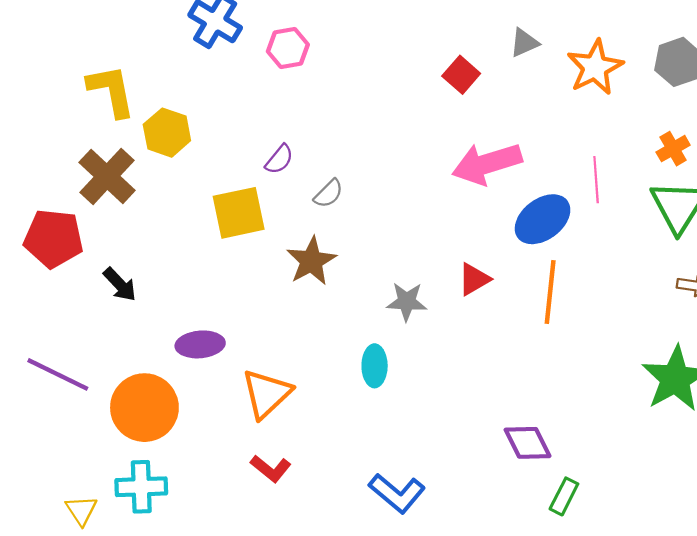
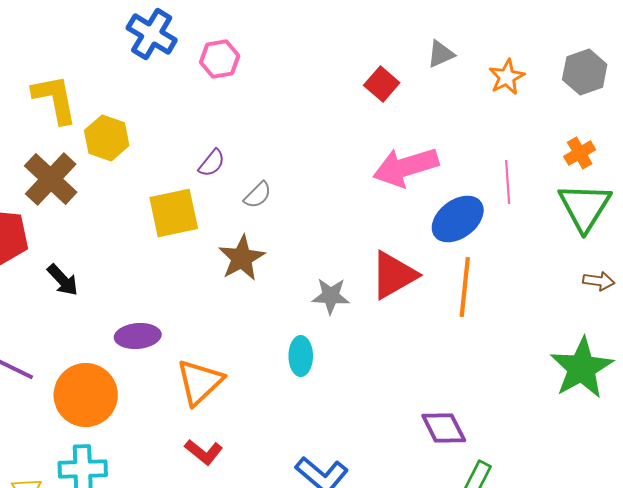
orange star: (595, 67) -> (507, 77), size x0.7
red triangle: (474, 279) -> (394, 275), size x1.6

